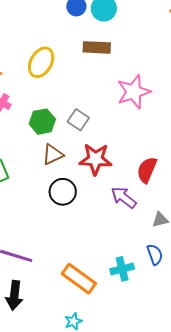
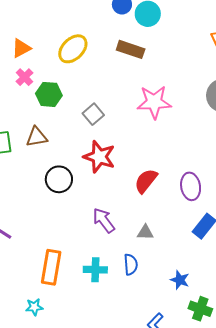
green hexagon: (42, 122) -> (49, 94), moved
brown triangle: (53, 155) -> (37, 137), moved
purple arrow: (124, 197) -> (104, 220), moved
orange rectangle: (79, 279) -> (51, 267), turned 48

